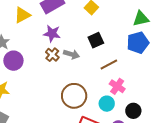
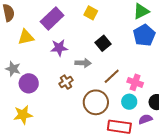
yellow triangle: (22, 15) -> (26, 37), turned 30
brown cross: (52, 55) -> (66, 82), moved, turned 32
brown line: (109, 64) -> (112, 76), moved

